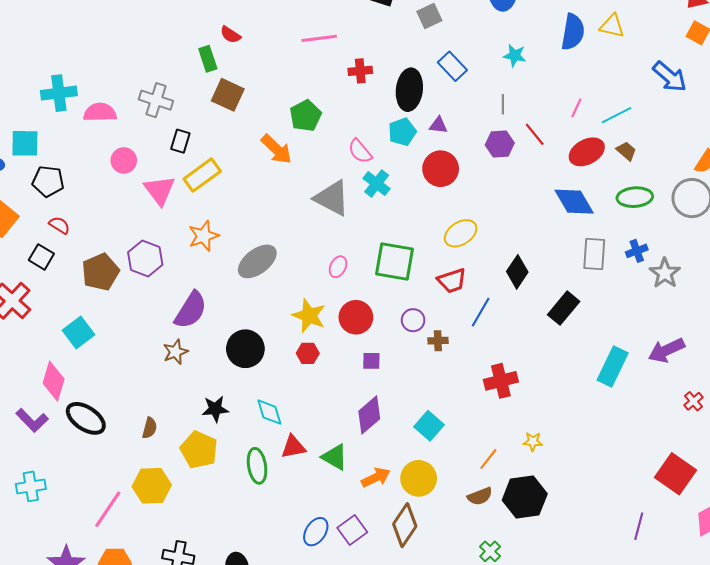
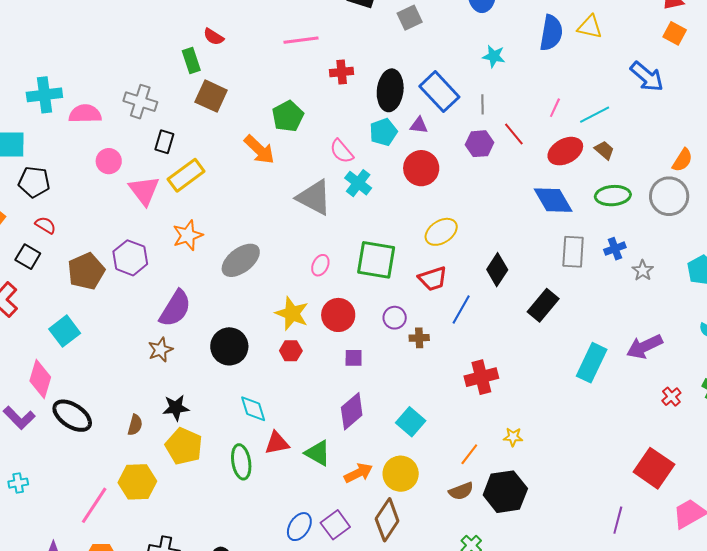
blue rectangle: (452, 66) -> (439, 92), moved, size x1.4
gray star: (665, 273) -> (643, 270), size x0.7
black star: (215, 409) -> (176, 408), moved
cyan cross: (31, 486) -> (18, 483), size x0.7

